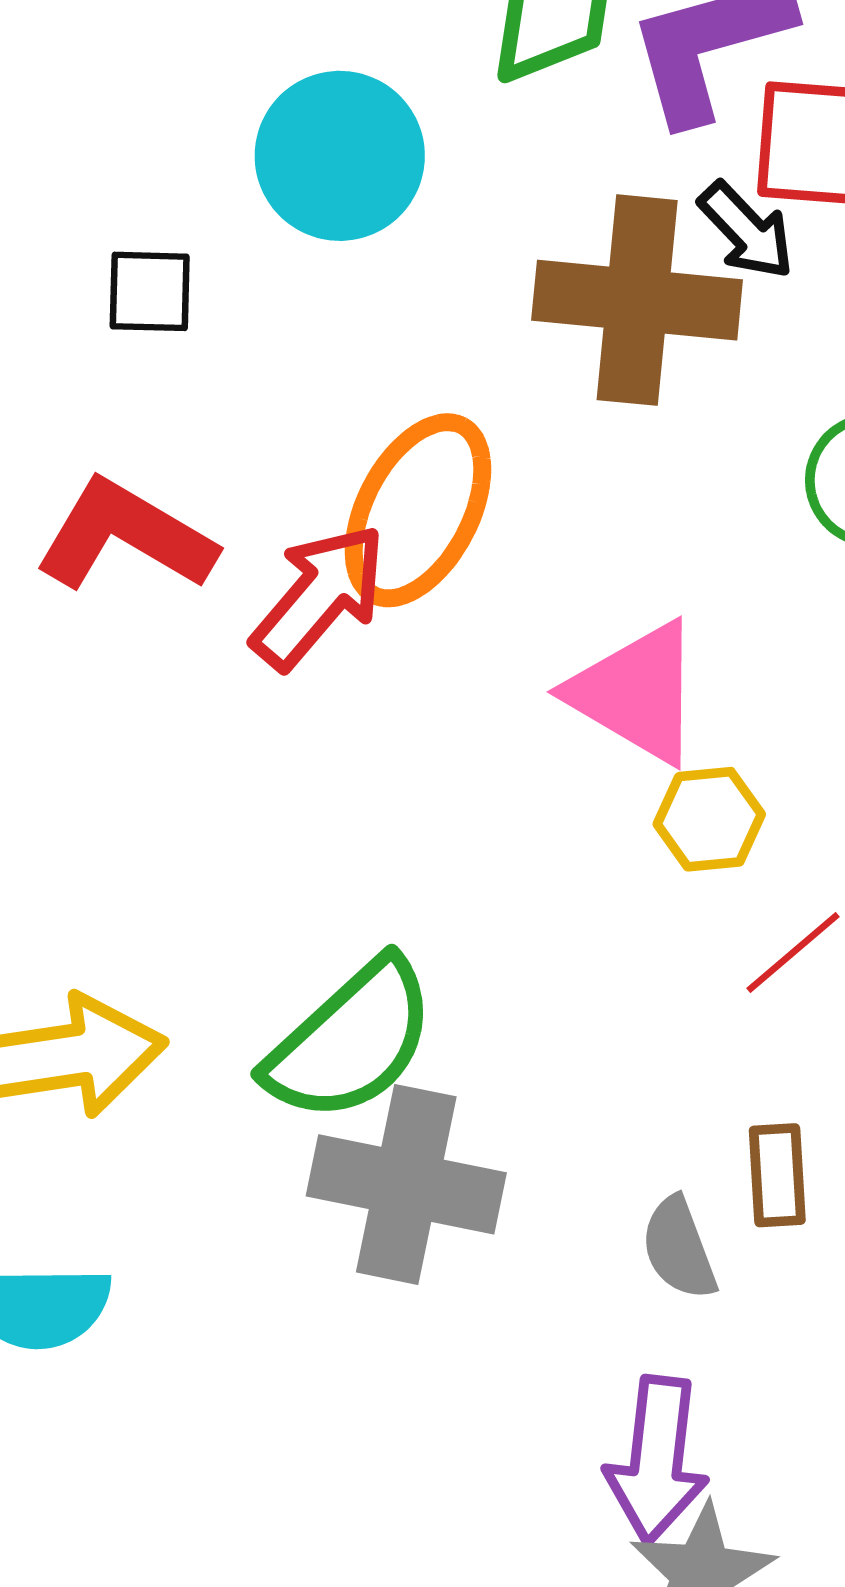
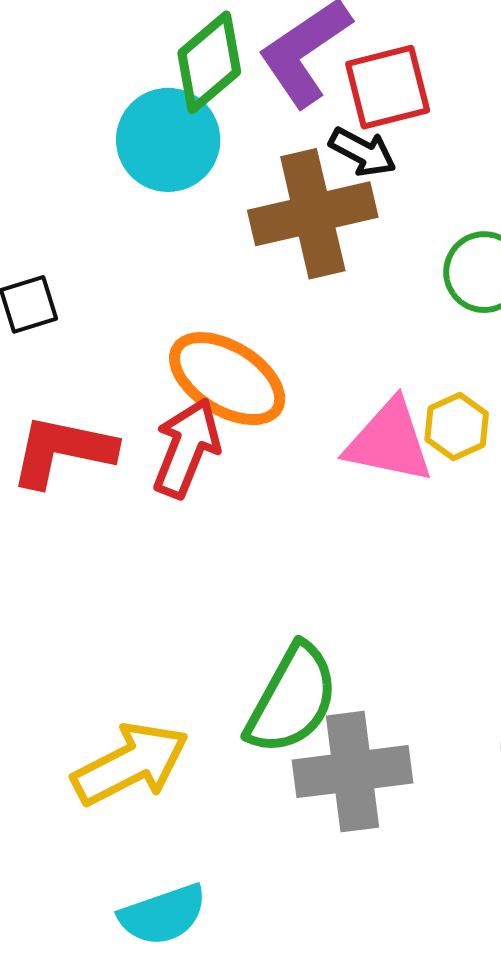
cyan circle: (340, 156) -> (168, 140), moved
orange ellipse: (418, 510) -> (227, 379), turned -67
yellow hexagon: (709, 819) -> (457, 426), moved

